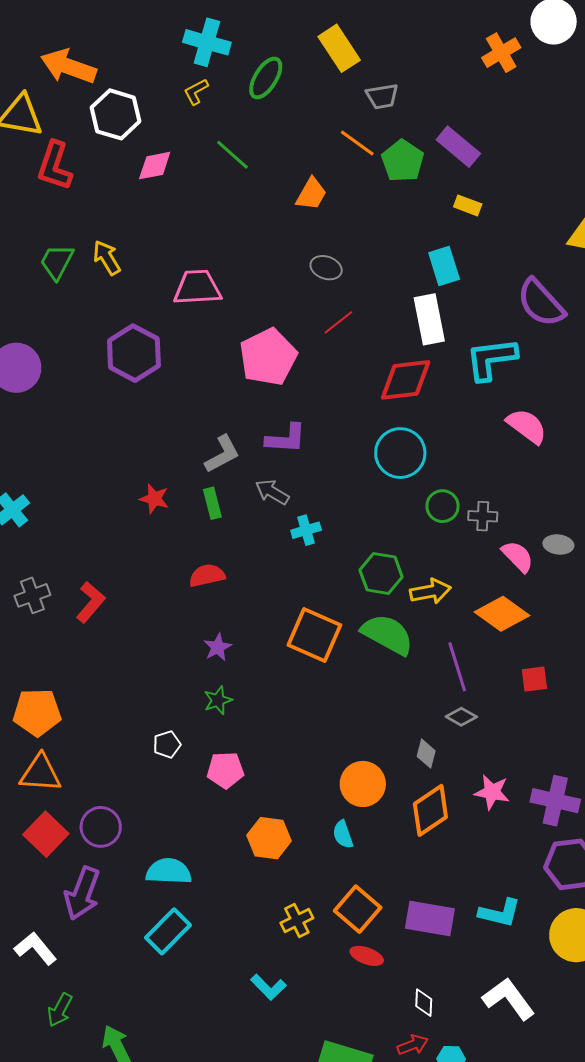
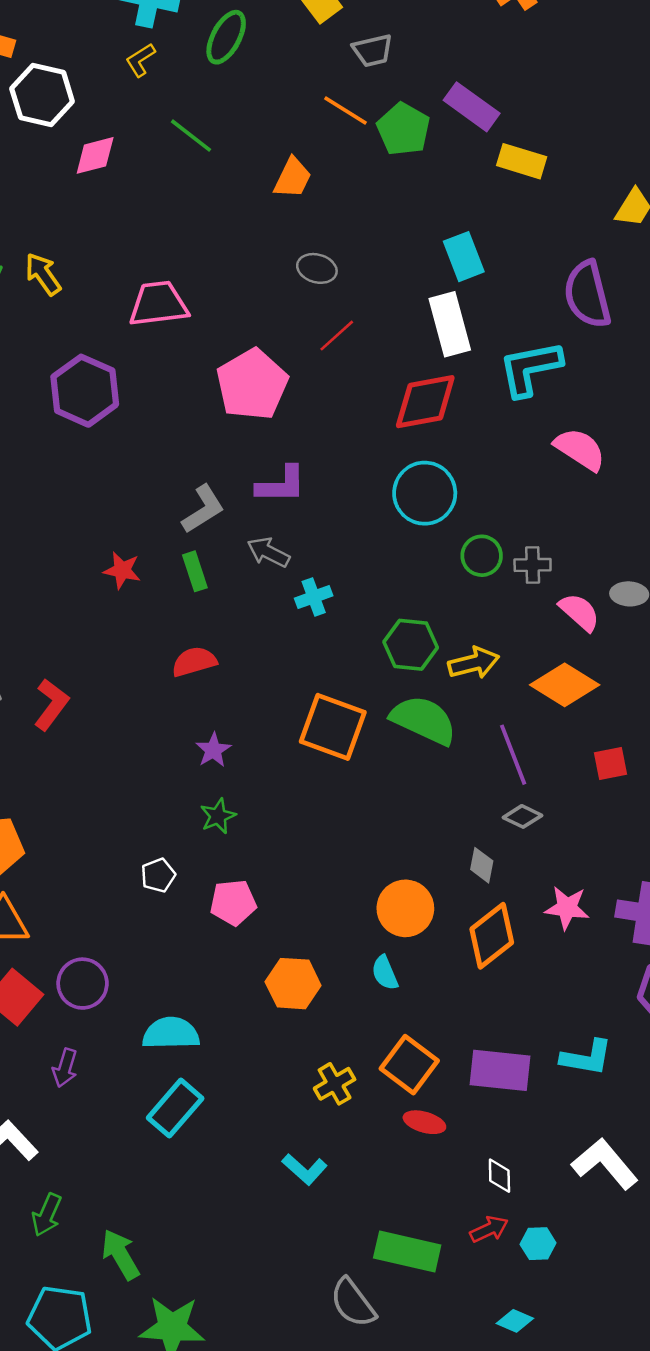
yellow rectangle: (468, 205) -> (522, 161), moved, size x1.4
purple semicircle: (541, 303) -> (587, 294), turned 32
purple arrow: (82, 893) -> (65, 1068), size x0.6

